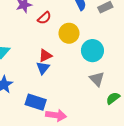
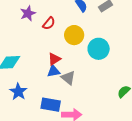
blue triangle: (43, 68) -> (53, 71), turned 48
gray triangle: (97, 79) -> (68, 78), moved

